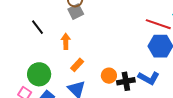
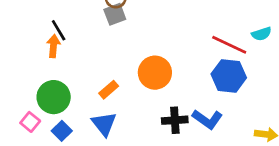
orange arrow: (66, 41) -> (53, 46), moved
orange circle: (109, 76) -> (155, 73), moved, size x1.5

